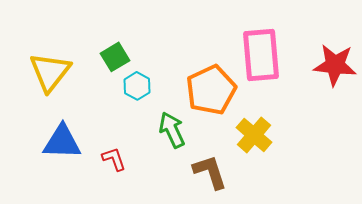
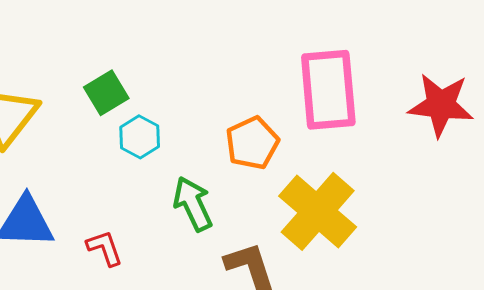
orange pentagon: (211, 90) -> (252, 143), size x0.7
yellow cross: (254, 135) -> (318, 211), size x1.4

